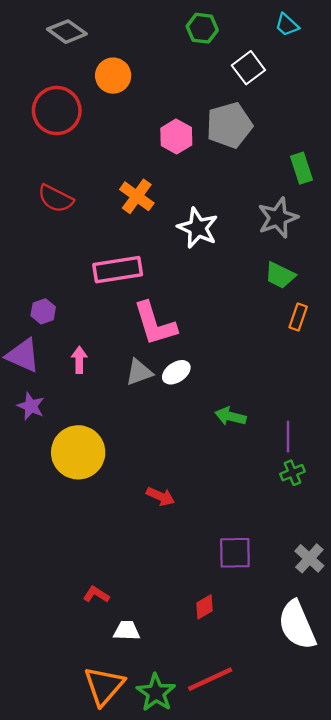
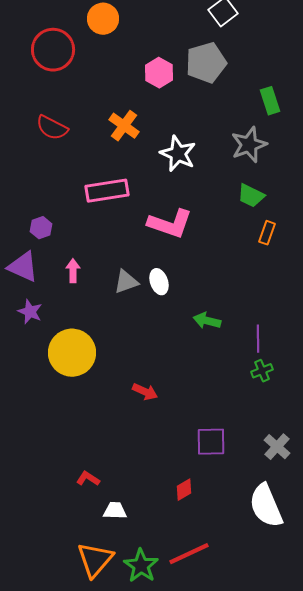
pink L-shape: (155, 324) -> (170, 224), moved, turned -54
white ellipse: (176, 372) -> (159, 282), turned -75

